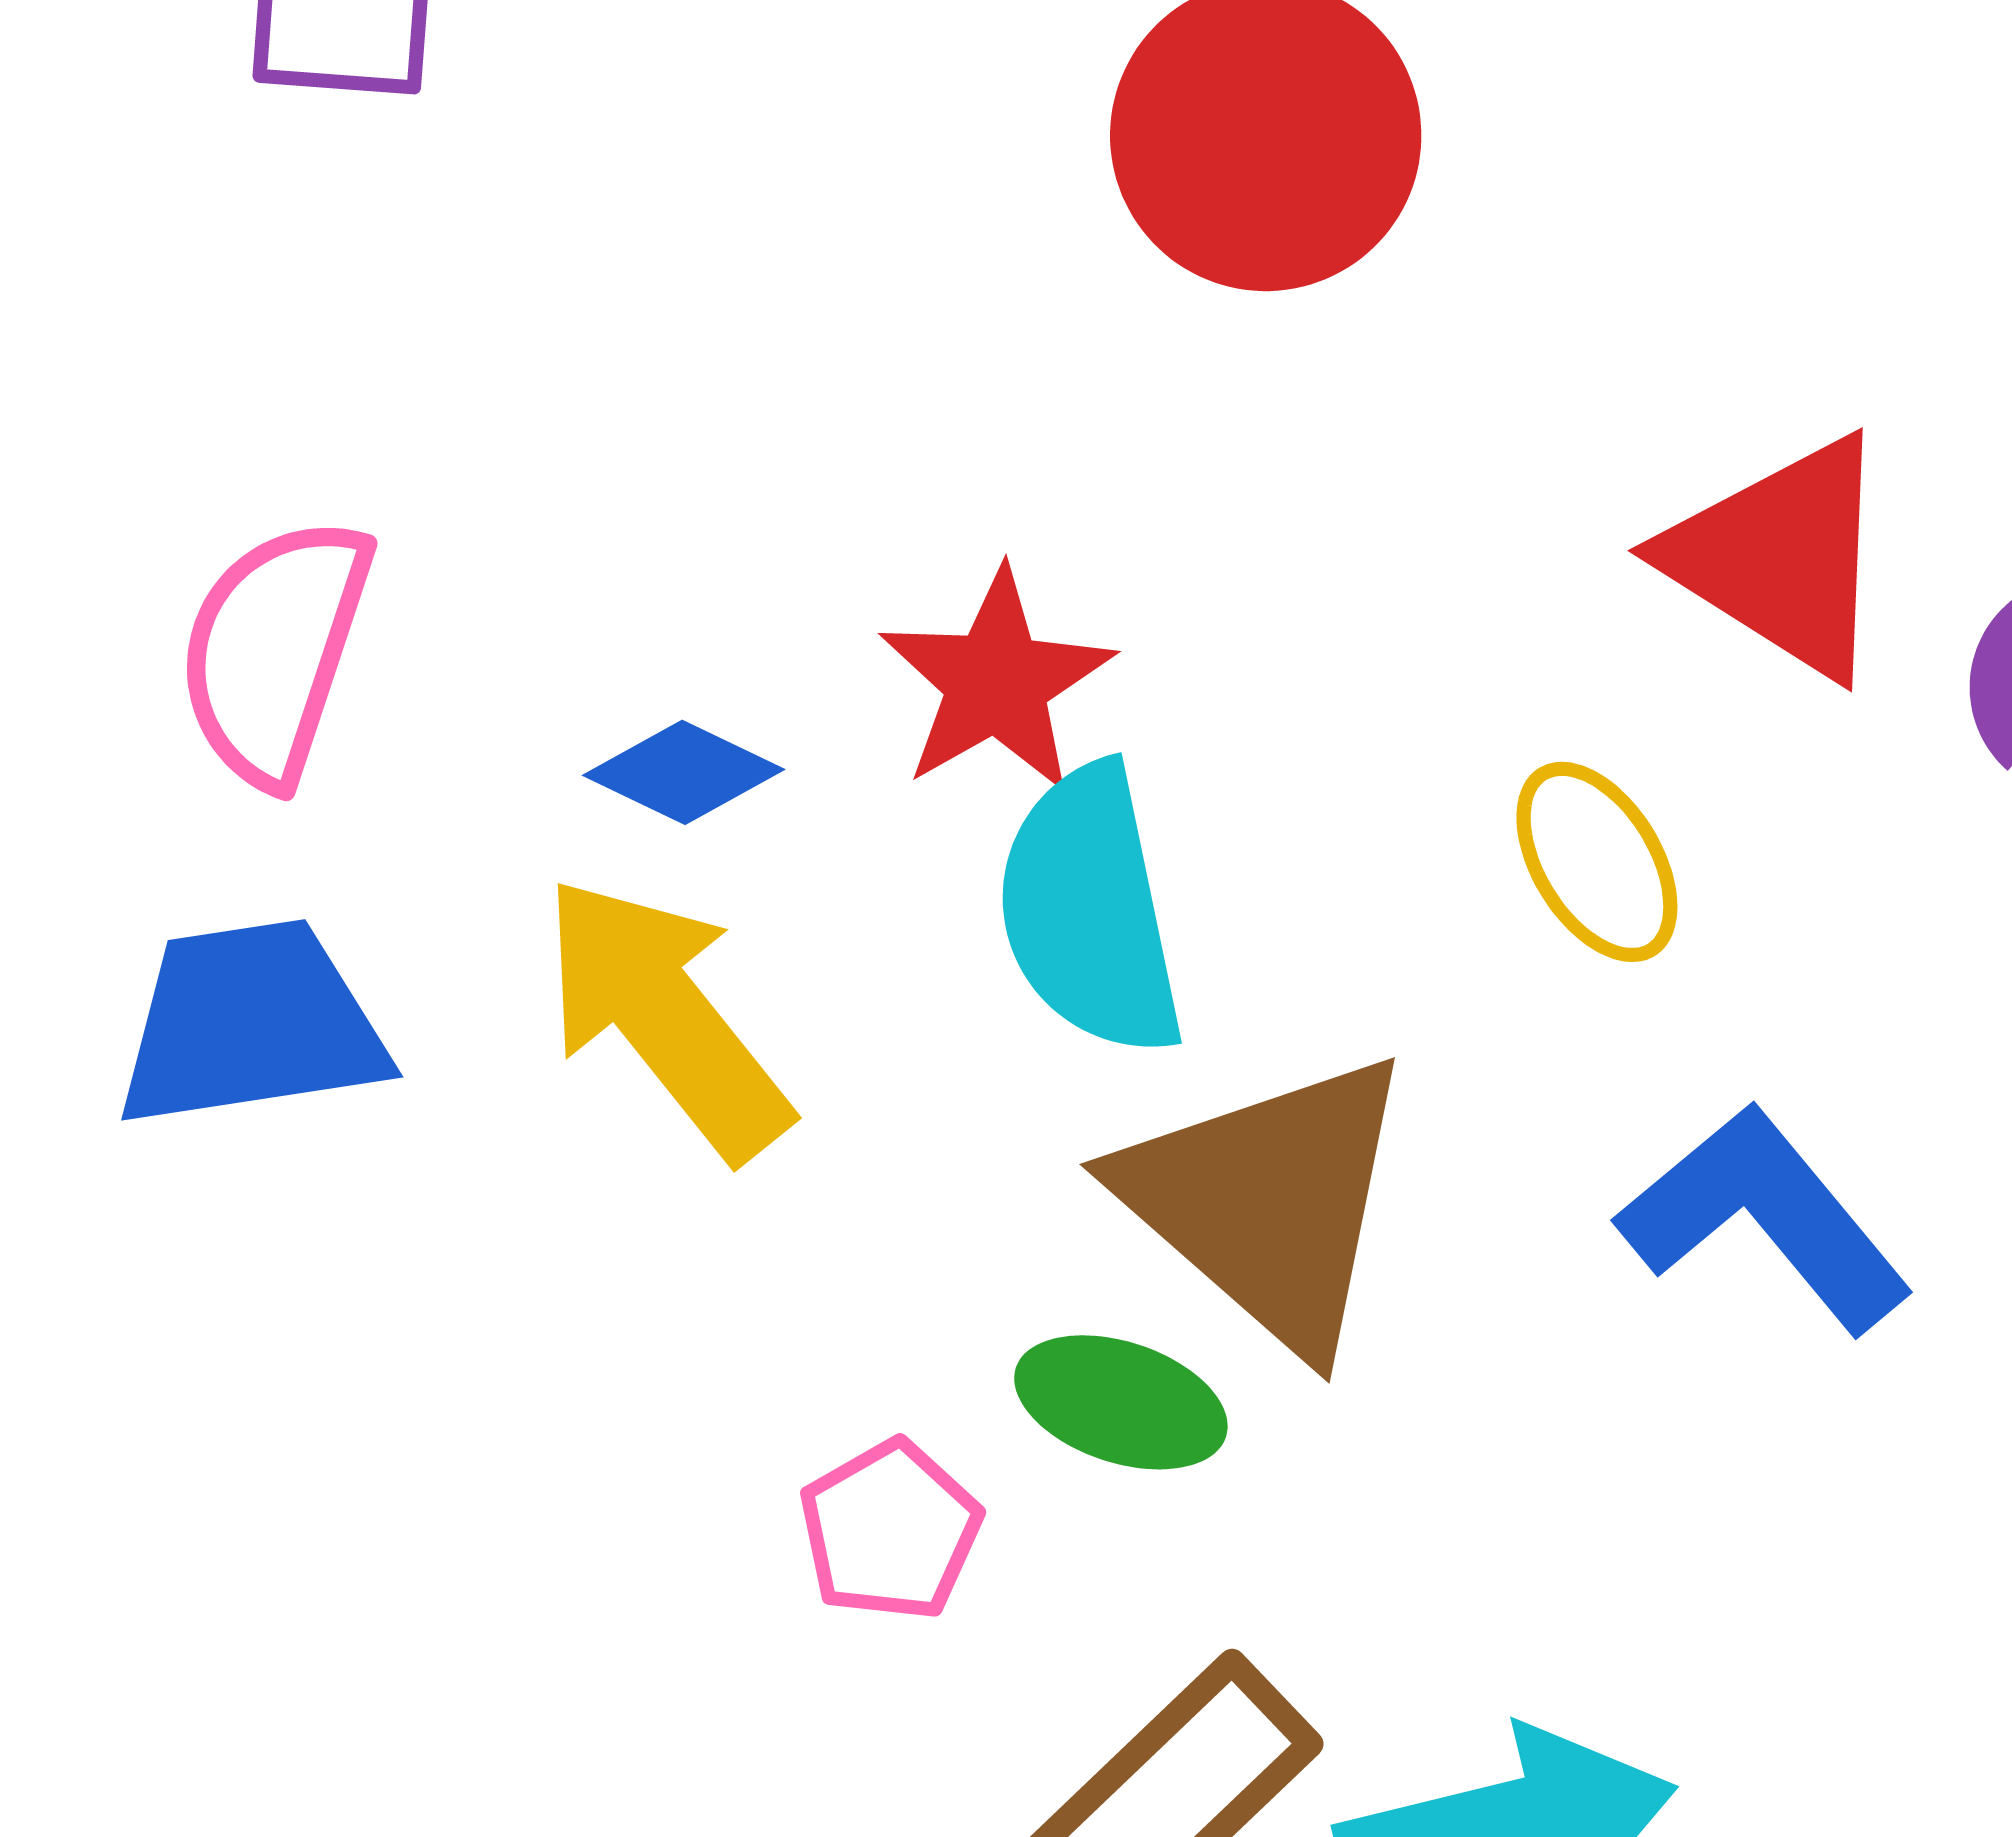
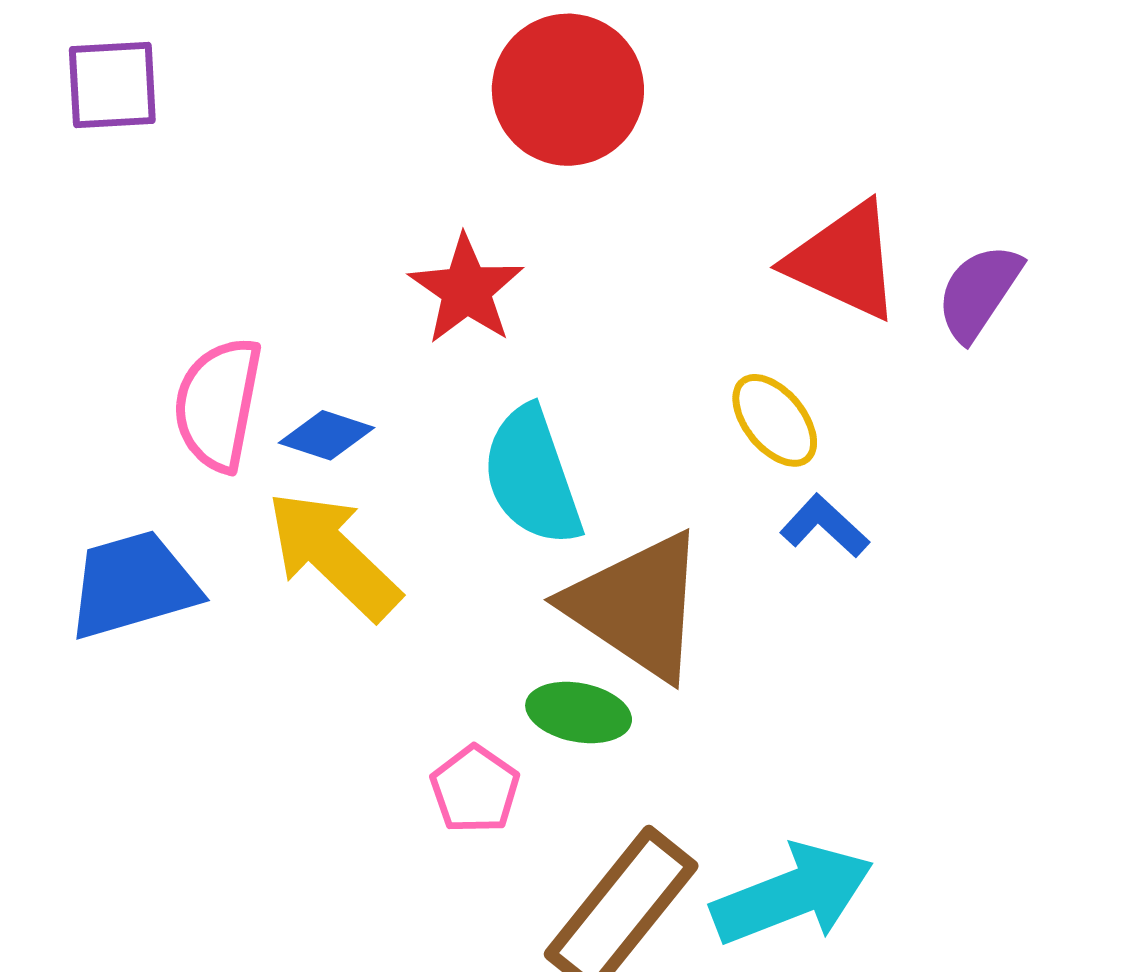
pink semicircle: (275, 650) -> (218, 404), moved
red star: (996, 682) -> (466, 290), moved
blue L-shape: (1765, 1218) -> (825, 526), moved, size x0.6

